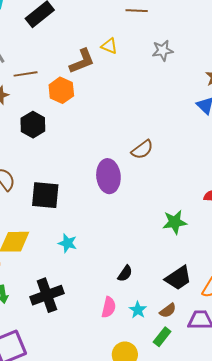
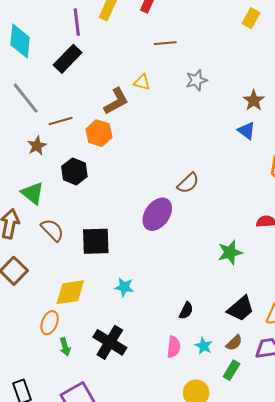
purple ellipse: (108, 176) -> (157, 214), turned 48
black cross: (47, 295) -> (110, 342), turned -32

